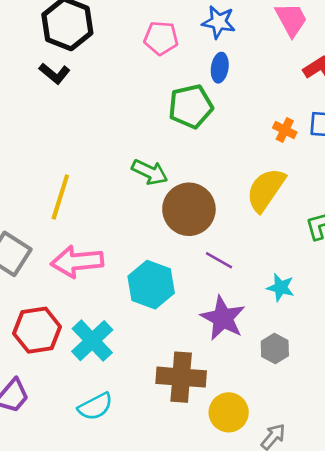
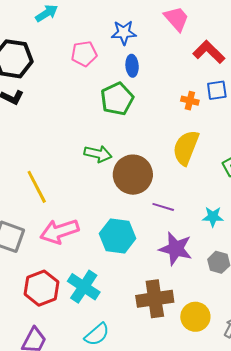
yellow line: (60, 197) -> (37, 187), turned -32

